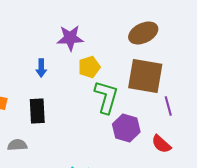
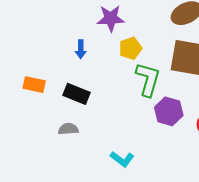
black rectangle: (37, 111) -> (77, 94), turned -65
gray semicircle: (17, 145) -> (68, 129), moved

